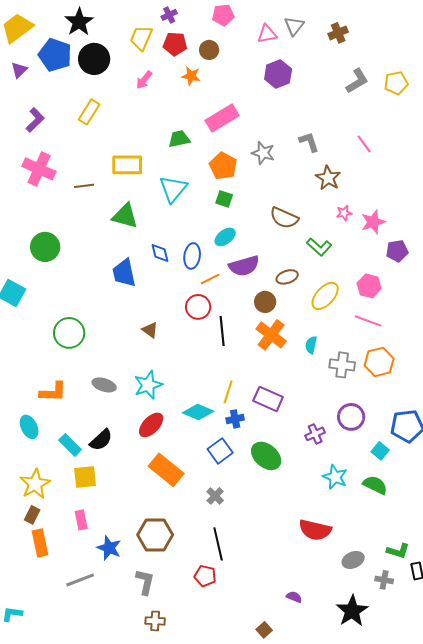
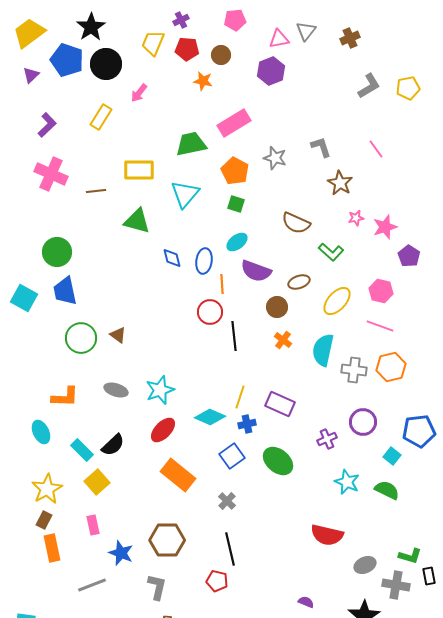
purple hexagon: (278, 74) -> (271, 71), moved
pink arrow: (144, 80) -> (139, 93), moved
green trapezoid: (179, 139) -> (191, 144), size x1.4
purple pentagon: (397, 251) -> (409, 256), turned -30
purple semicircle: (244, 266) -> (256, 271), turned 36
blue trapezoid: (124, 273) -> (65, 291), moved
orange line: (210, 279) -> (222, 284), turned -66
brown triangle: (150, 330) -> (118, 335), moved
orange cross: (271, 335) -> (283, 340), size x0.6
cyan semicircle: (311, 345) -> (323, 350), size x1.8
yellow square: (85, 477) -> (97, 482), turned -35
gray cross: (384, 580) -> (396, 585), size x1.5

